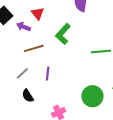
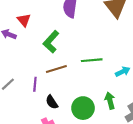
brown line: (34, 48) -> (56, 69), moved
black semicircle: (28, 96) -> (52, 102), moved

